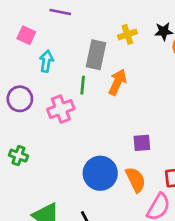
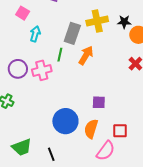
yellow cross: (127, 34) -> (97, 21), size x1.5
purple circle: (20, 99) -> (18, 69), moved
orange semicircle: (136, 180) -> (91, 129), turned -144

